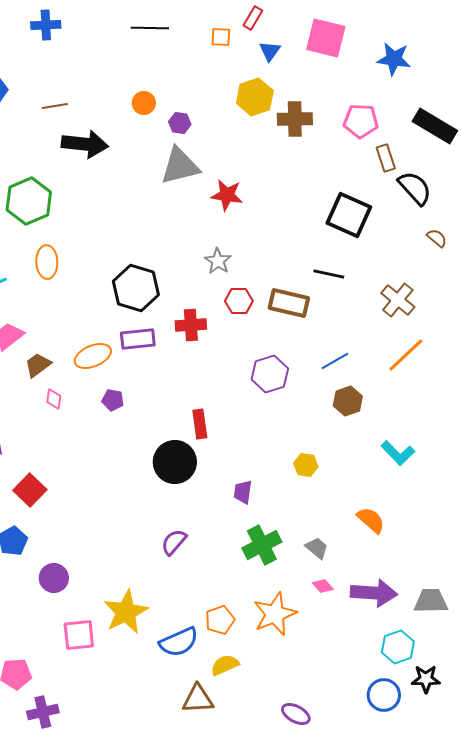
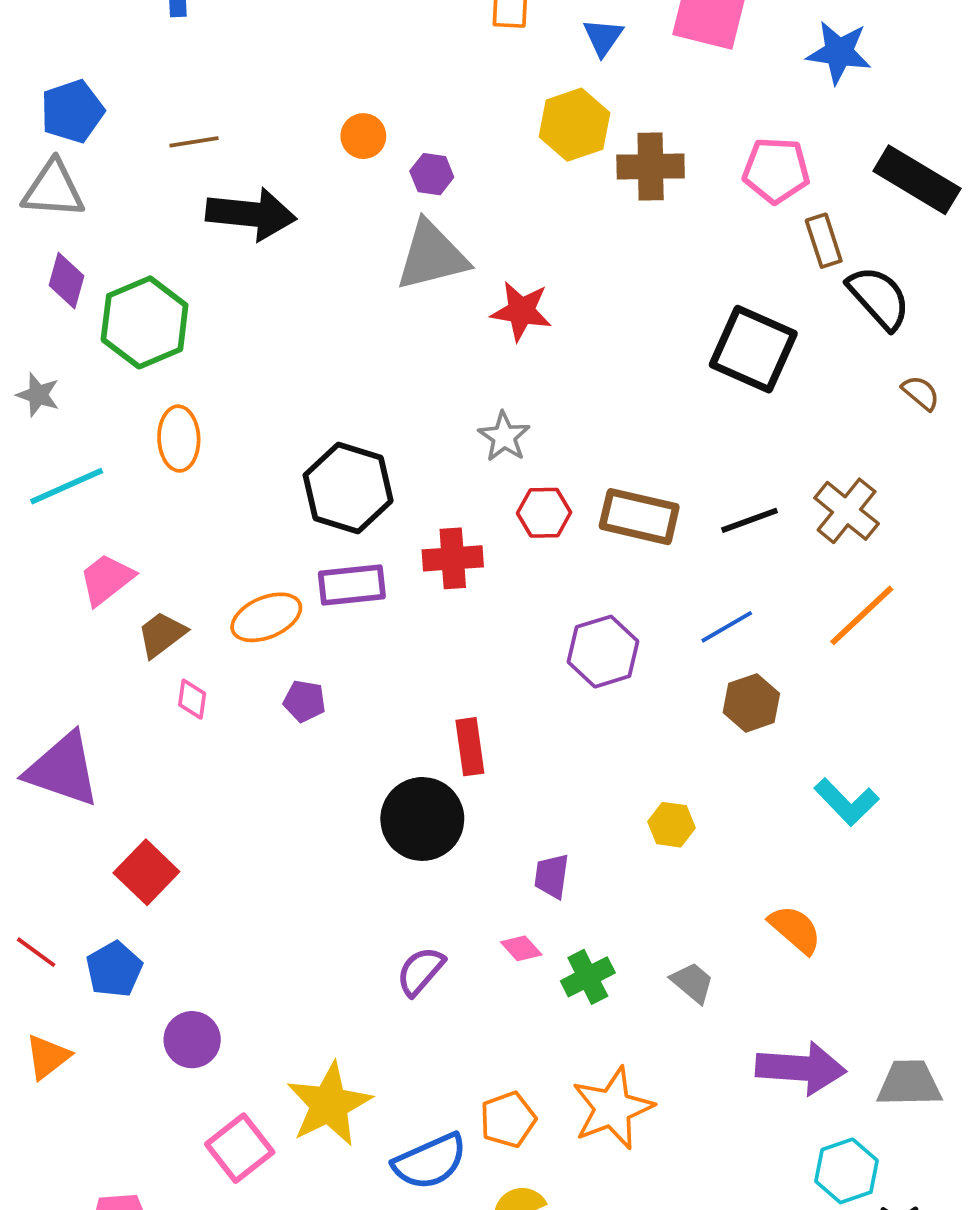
black line: (329, 274) -> (749, 520), moved, turned -32
green cross: (262, 545) -> (588, 977), size x0.7
pink diamond: (323, 586) -> (521, 948), moved
pink square: (79, 635) -> (240, 1148), turned -32

